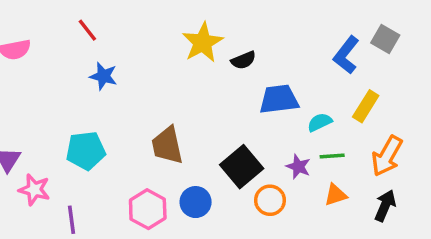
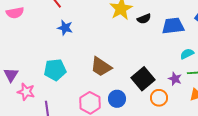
blue trapezoid: (279, 99) -> (173, 26), moved
brown trapezoid: (167, 145) -> (101, 67), turned -45

